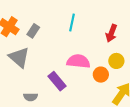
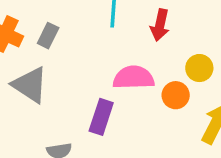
red arrow: (111, 33) -> (160, 25), moved
purple rectangle: (57, 81) -> (101, 117), turned 66

